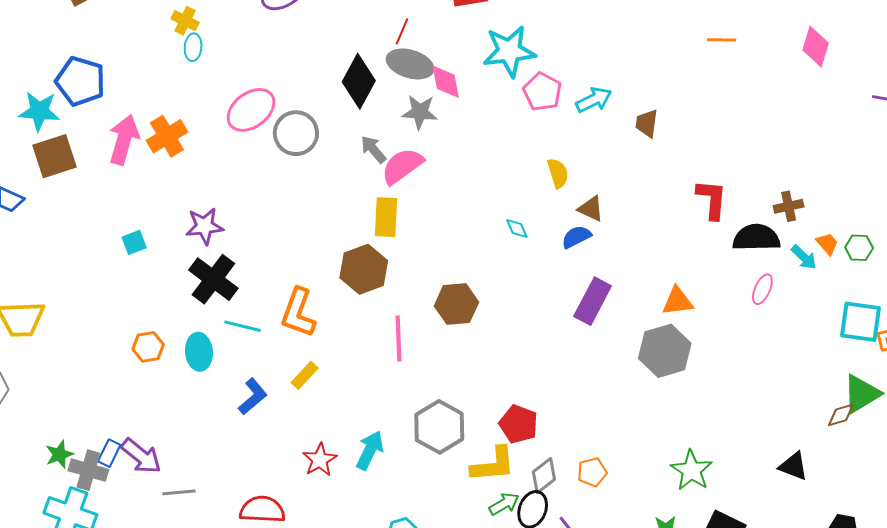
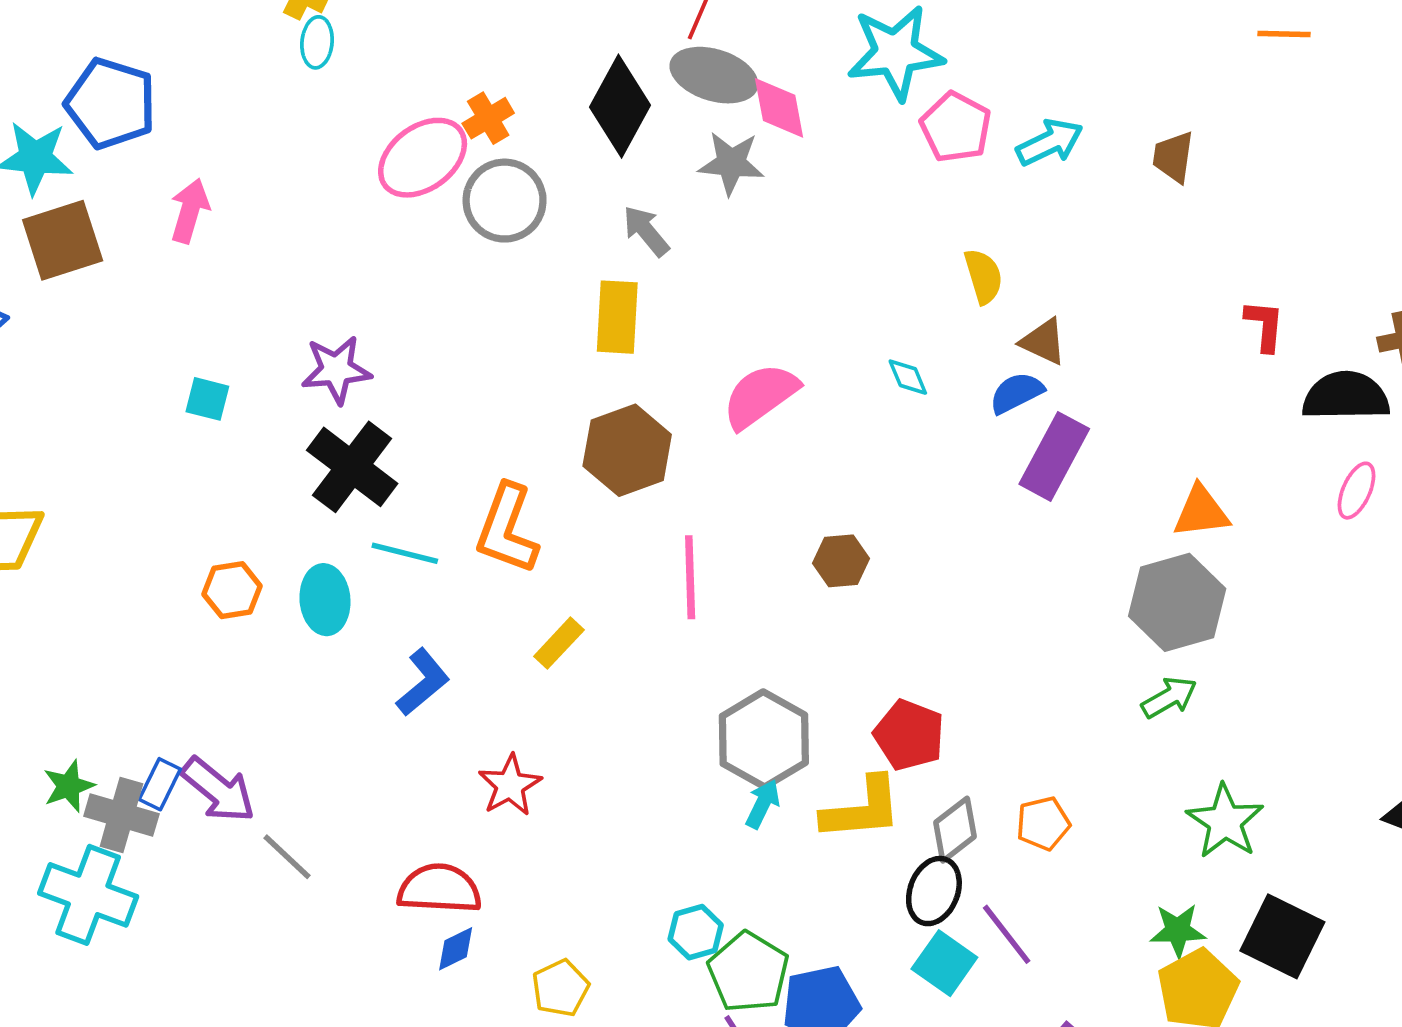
brown trapezoid: (647, 123) -> (1173, 157), moved
orange cross: (167, 136) -> (488, 118), moved, size x0.7
pink arrow: (124, 140) -> (190, 211), size x0.7
pink semicircle: (402, 166) -> (760, 396), moved
red L-shape: (712, 199) -> (1265, 326), size x0.7
yellow rectangle: (386, 217) -> (617, 317), moved
cyan square: (134, 242) -> (207, 399), turned 35
purple rectangle: (593, 301) -> (1054, 456), moved
brown hexagon: (456, 304) -> (841, 561), moved, size x0.7
yellow rectangle: (305, 375) -> (559, 643), moved
cyan arrow: (370, 450) -> (763, 804), moved, size x0.7
red star: (320, 460) -> (510, 785), moved
gray line: (179, 492) -> (287, 857), turned 48
green arrow: (504, 504) -> (1169, 697), moved

